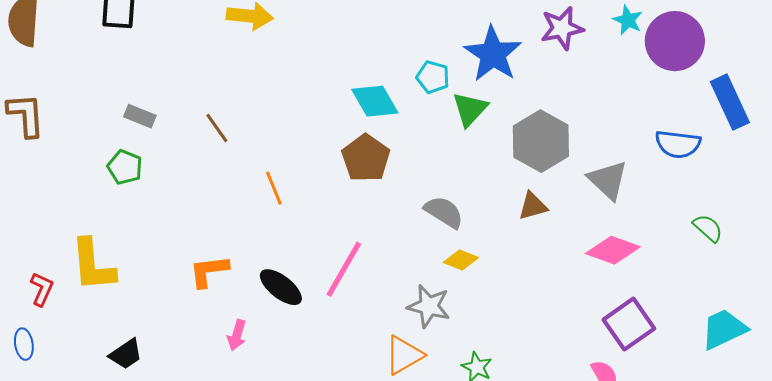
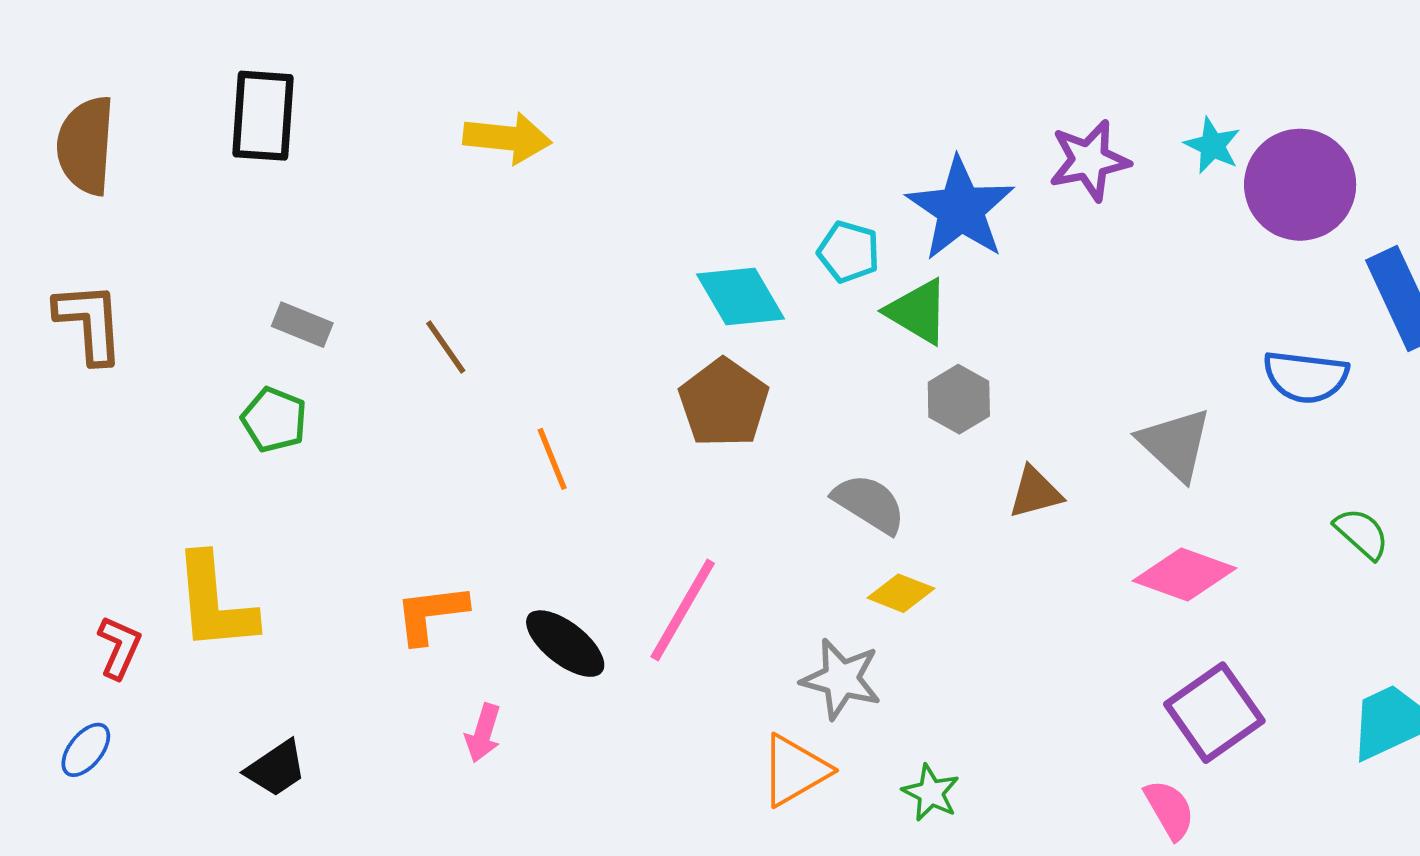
green triangle: (470, 109) -> (918, 312), turned -42
gray hexagon: (541, 141) -> (959, 399), moved, size x0.6
blue ellipse: (24, 344) -> (86, 750), turned 48

